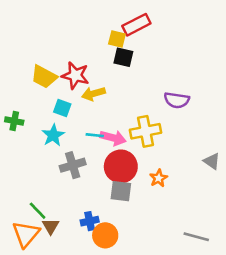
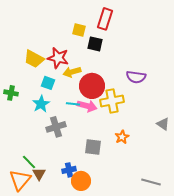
red rectangle: (136, 25) -> (105, 19), turned -45
yellow square: (117, 39) -> (79, 30), moved
red circle: (121, 166) -> (92, 86), moved

